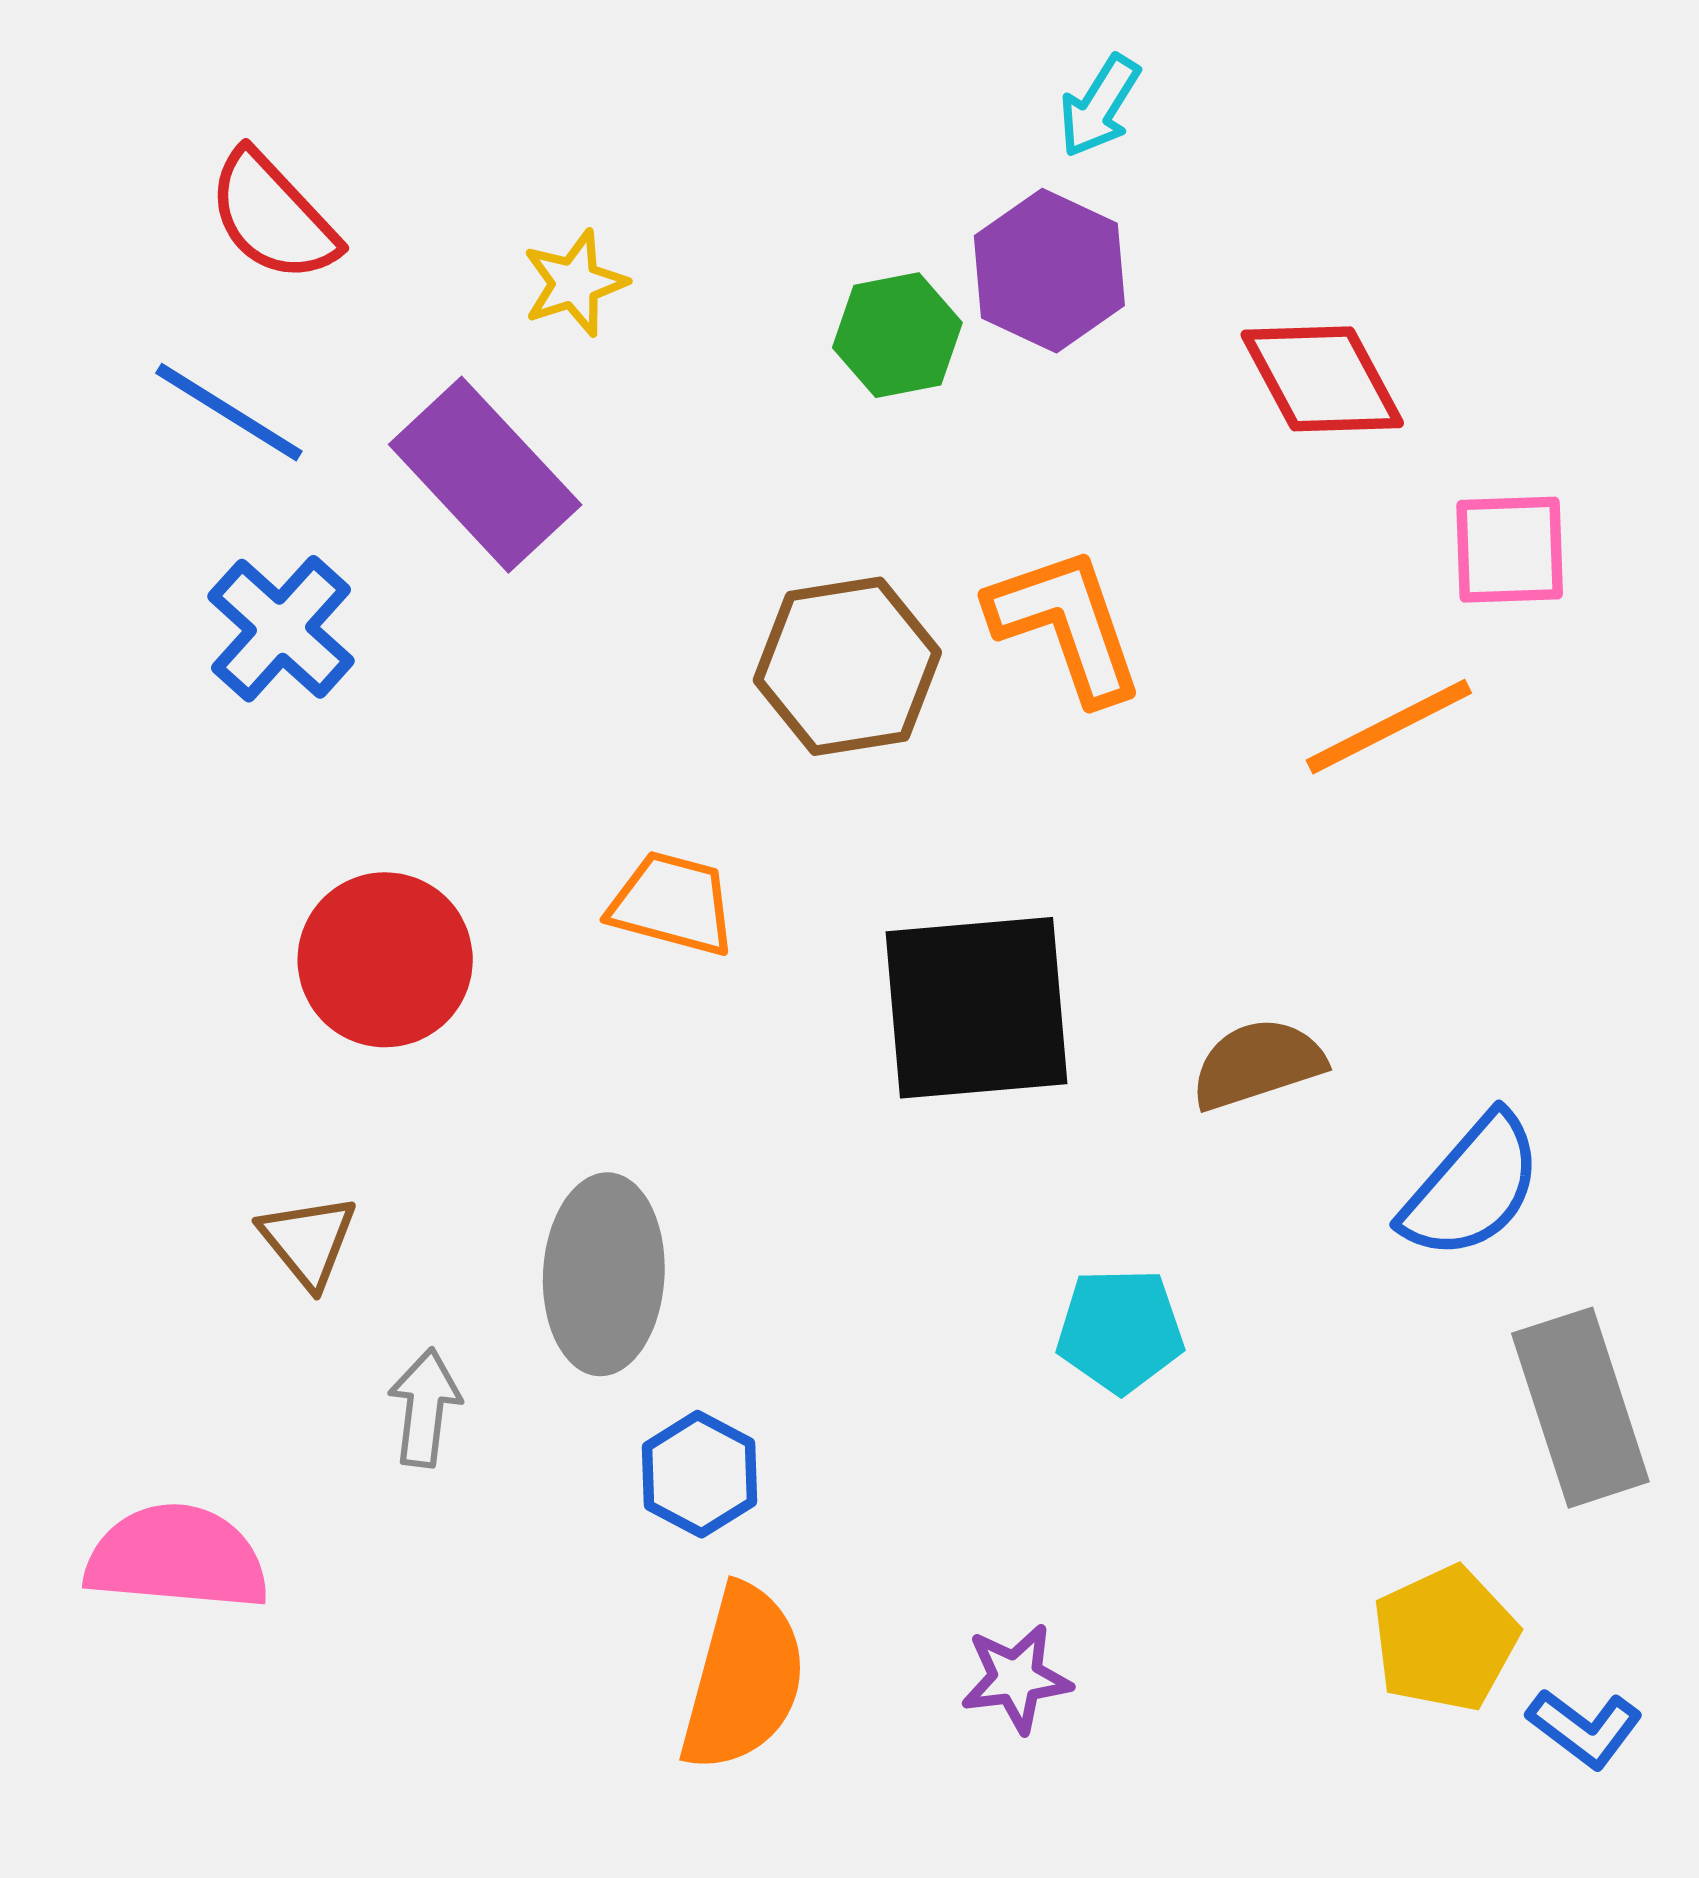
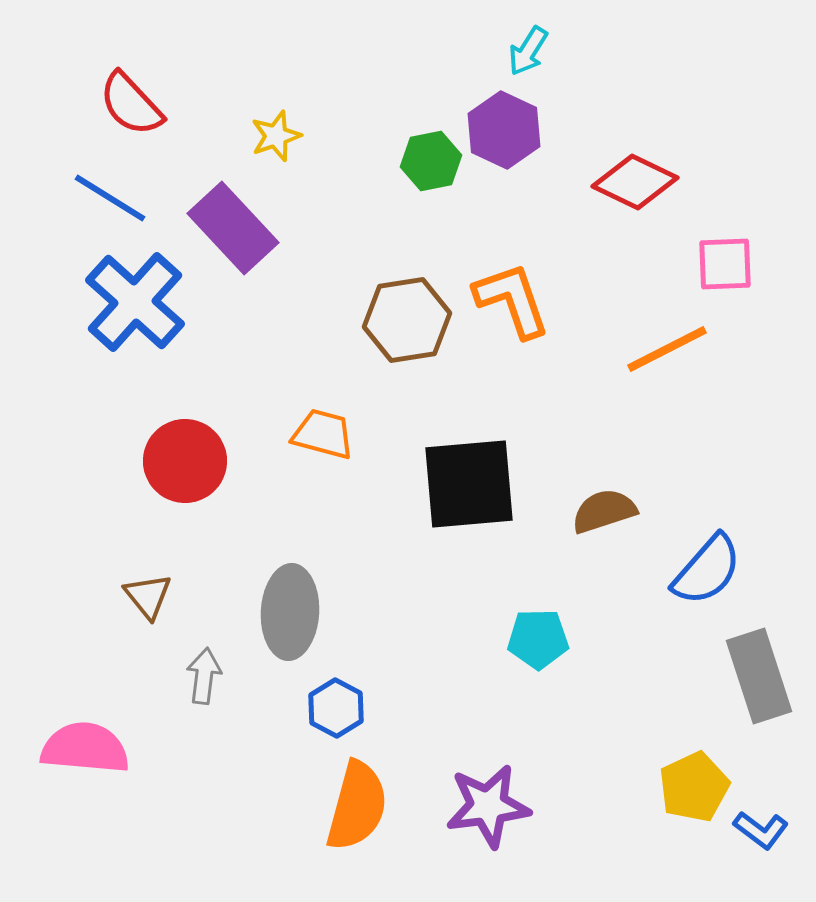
red diamond: (1322, 379) -> (635, 182), turned -36
blue cross: (281, 629) -> (135, 302), size x1.4
purple star: (1016, 1678) -> (488, 806), size x1.6

